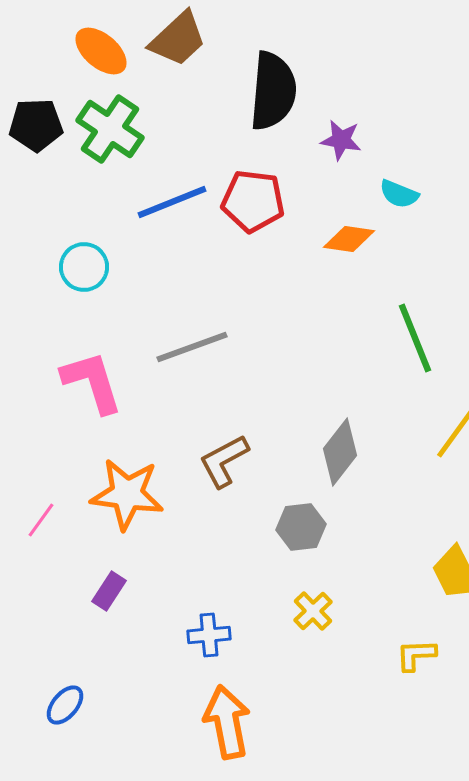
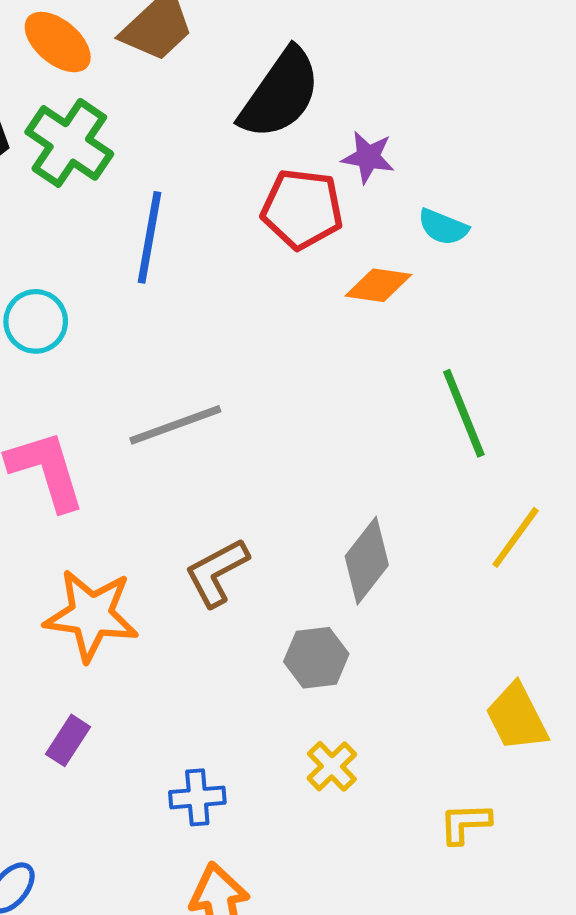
black semicircle: (273, 91) -> (280, 94), turned 30
red pentagon: (253, 201) -> (302, 209), moved
blue line: (172, 202) -> (150, 237), turned -58

